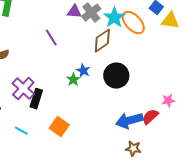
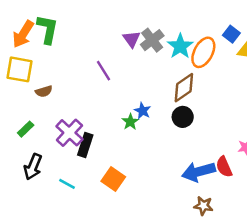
purple triangle: (74, 12) -> (132, 39), turned 49
orange ellipse: (133, 23) -> (203, 52), turned 70
brown diamond: (102, 41) -> (184, 88), moved
black circle: (116, 76) -> (183, 117), size x0.7
red semicircle: (150, 117) -> (224, 167), turned -72

